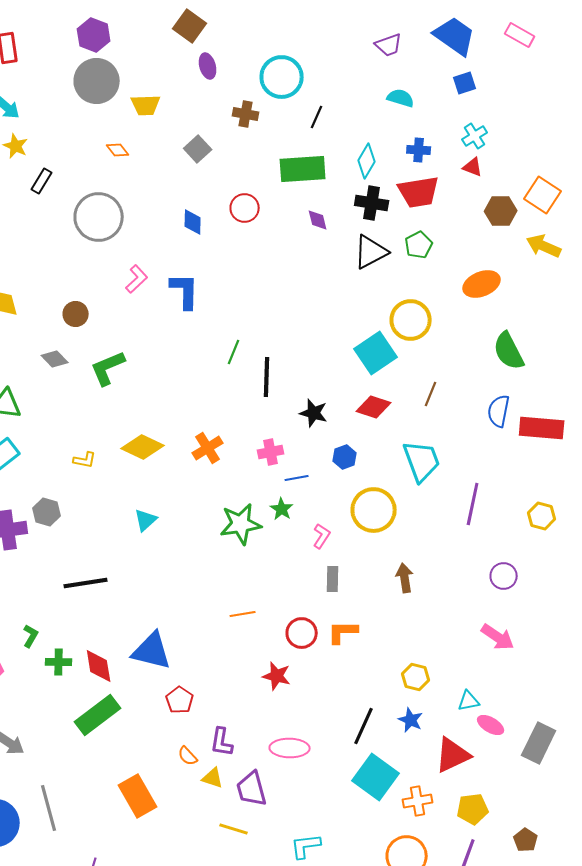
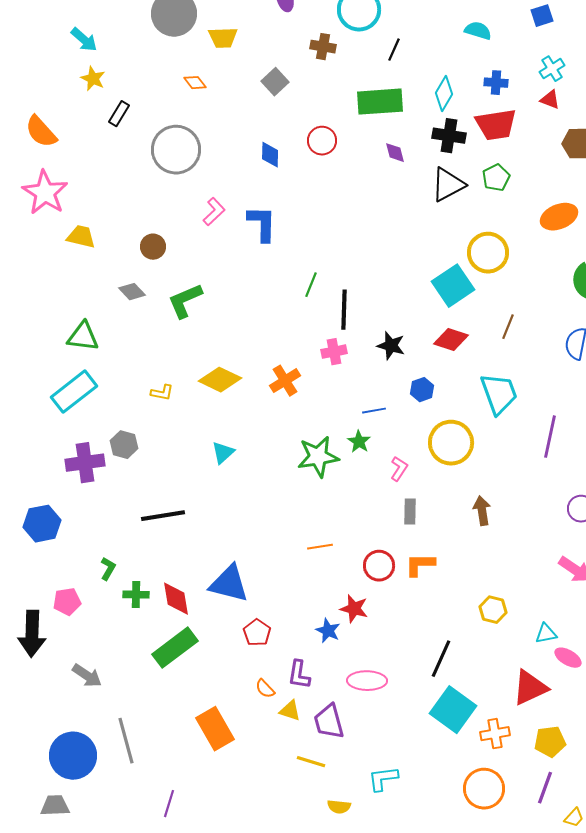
pink cross: (271, 452) -> (334, 352), moved
blue star: (411, 720) -> (328, 631), moved

